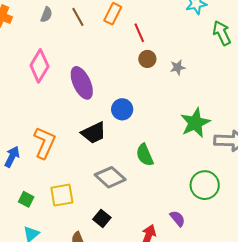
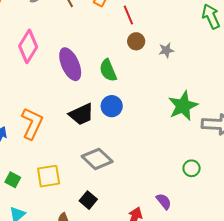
blue circle: (122, 109) -> (112, 106), moved
green semicircle: (145, 155) -> (108, 70), moved
green circle: (205, 185) -> (192, 168), size x0.6

